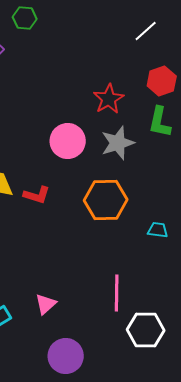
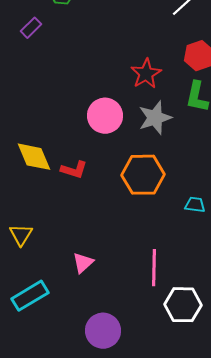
pink triangle: (46, 304) -> (83, 263), moved

